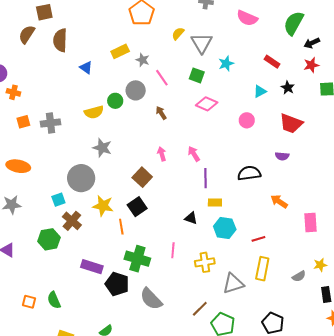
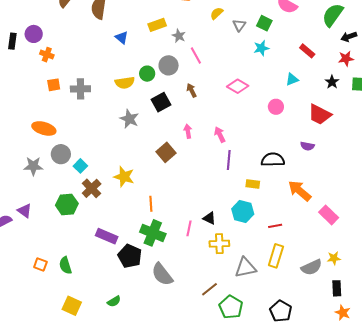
gray triangle: (202, 43) -> (239, 25), size x0.6
green square: (197, 75) -> (264, 23), moved
black star: (288, 88) -> (332, 82), moved
gray circle: (81, 178) -> (61, 154), moved, size x0.7
cyan square: (58, 200) -> (80, 166), turned -32
orange arrow: (279, 201) -> (300, 191), size x1.4
yellow rectangle: (215, 203) -> (253, 184), moved
black square: (137, 207) -> (161, 102), moved
black triangle: (191, 218) -> (209, 218), moved
pink rectangle: (310, 222) -> (329, 215), turned -48
orange line: (121, 227) -> (151, 204), moved
gray semicircle: (299, 276) -> (312, 267), size x1.5

